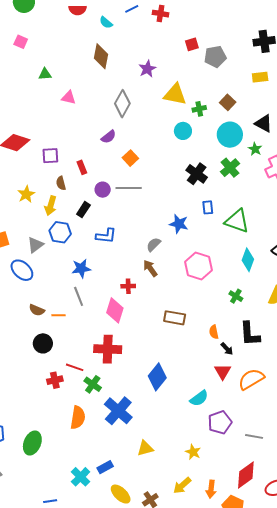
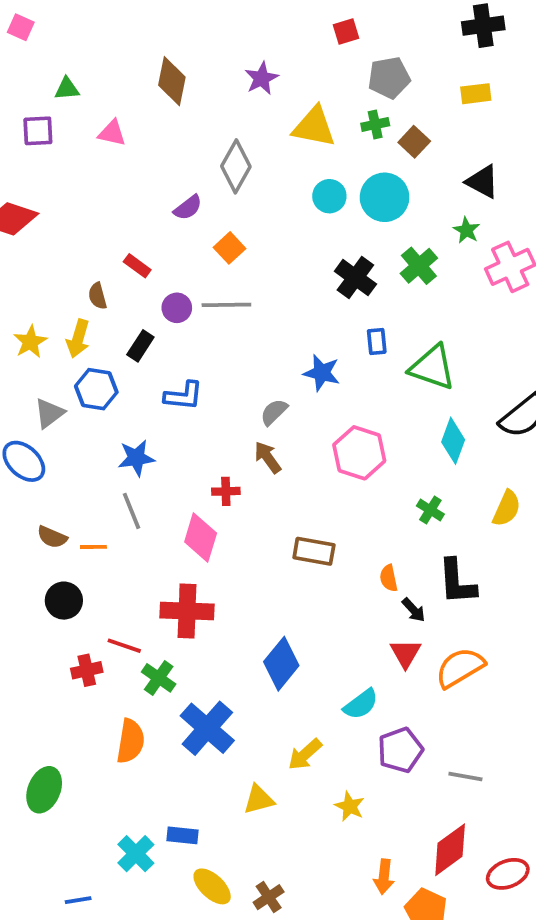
brown diamond: (101, 56) -> (172, 81), moved
gray pentagon: (215, 57) -> (389, 78), moved
gray diamond: (122, 104) -> (236, 166), moved
green cross: (199, 109) -> (375, 124), moved
cyan circle: (230, 135) -> (385, 197), moved
purple square: (50, 156) -> (38, 131), moved
red rectangle: (82, 167) -> (137, 266), turned -32
yellow star: (26, 194) -> (30, 342), moved
blue rectangle: (105, 467) -> (182, 835), turned 35
yellow arrow: (182, 485) -> (305, 754), moved

